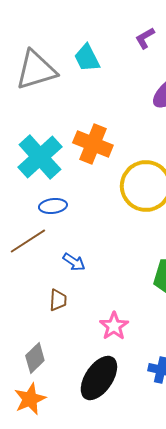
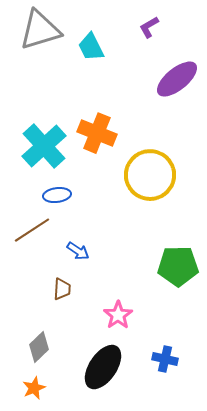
gray triangle: (36, 70) -> (40, 30), moved
orange star: (30, 399) -> (34, 388), size x0.7

